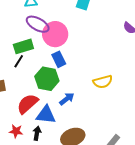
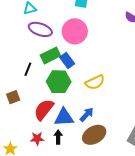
pink circle: (55, 34) -> (75, 31), moved
green rectangle: (23, 46) -> (50, 55), moved
yellow semicircle: (103, 82) -> (95, 82), moved
blue arrow: (67, 99) -> (87, 115), moved

